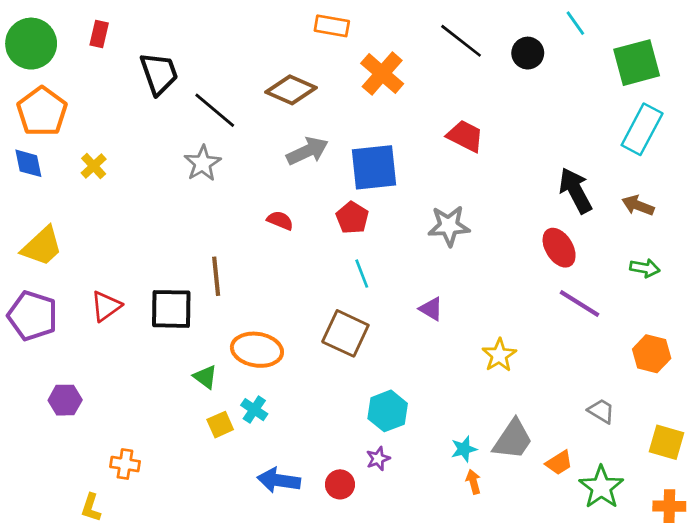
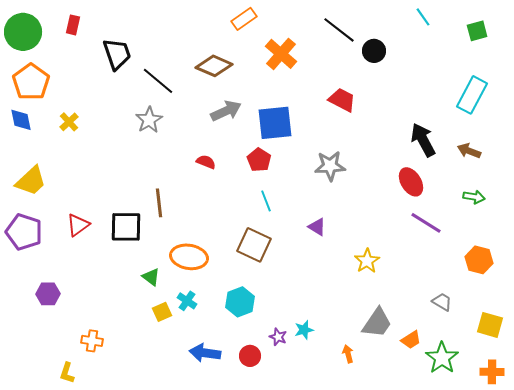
orange rectangle: (332, 26) -> (244, 19), turned -45
black circle: (528, 53) -> (374, 51), moved
green square: (637, 63) -> (477, 31), moved, size x0.6
cyan hexagon: (388, 411) -> (240, 302), moved
cyan star: (464, 449) -> (304, 330), moved
purple star: (378, 459) -> (278, 337), turned -30

